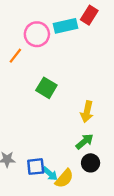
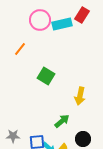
pink circle: (37, 34) -> (40, 20), moved
green arrow: (85, 141) -> (62, 121), moved

